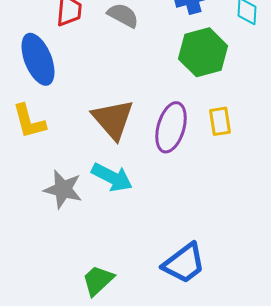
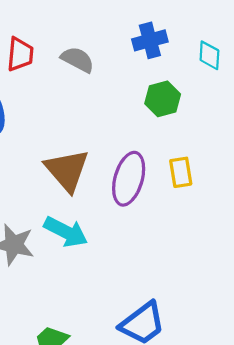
green hexagon: (203, 52) -> (163, 99), size x0.7

